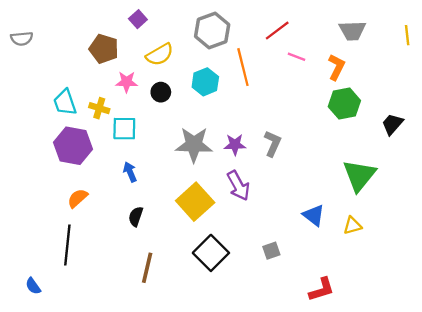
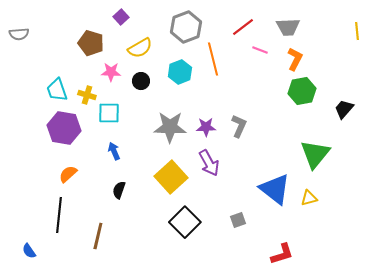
gray trapezoid: (352, 31) -> (288, 27), moved
blue triangle: (314, 215) -> (275, 189), size x1.6
brown line: (147, 268) -> (98, 236), moved

